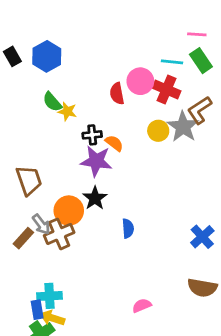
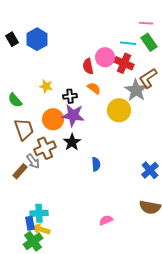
green semicircle: (52, 102) -> (15, 100), moved
yellow star: (67, 111) -> (46, 86), moved
yellow circle: (158, 131) -> (119, 110), moved, size x1.5
orange semicircle: (114, 143) -> (94, 88), moved
orange circle: (69, 211) -> (53, 119), moved
brown cross: (59, 234) -> (45, 148), moved

